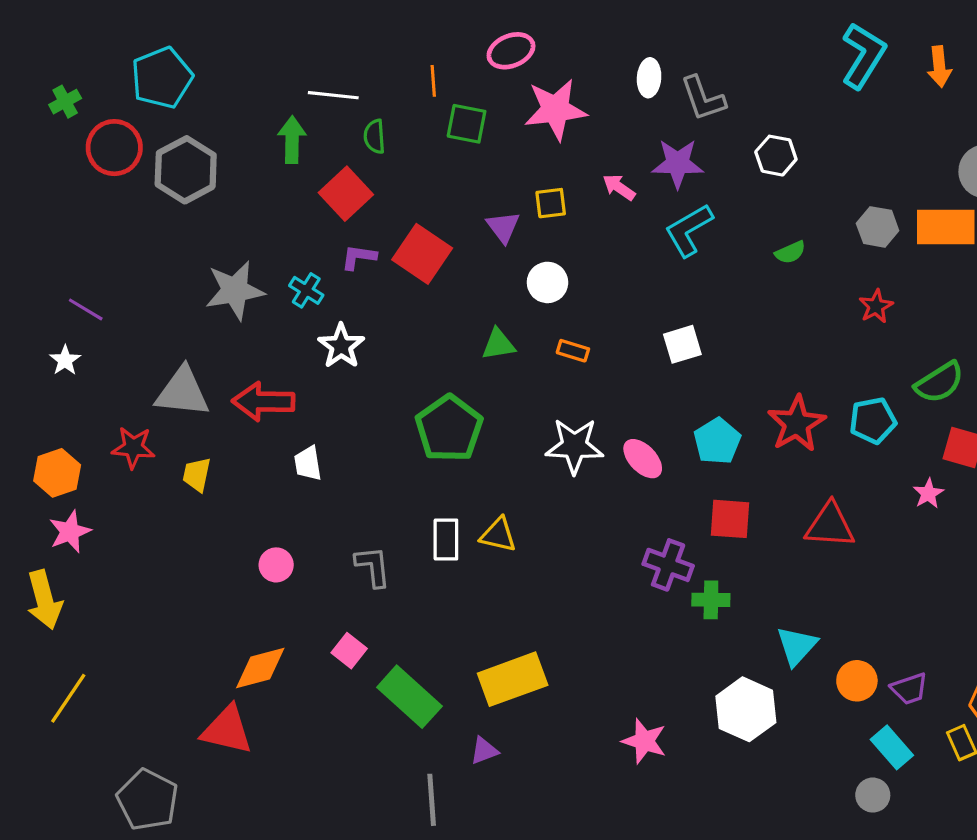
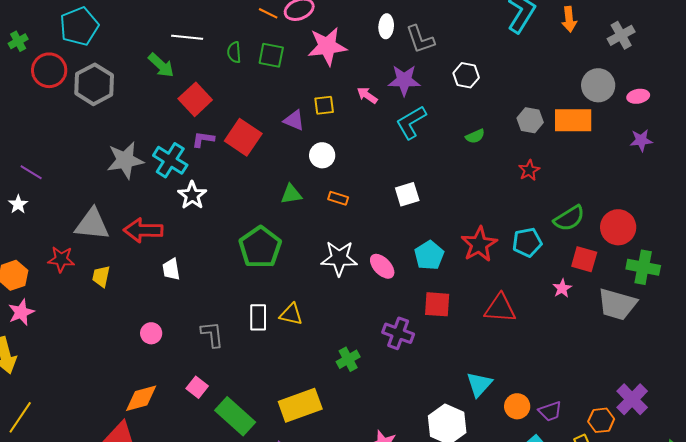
orange line: (433, 81) -> (268, 13), moved, turned -60
green semicircle: (375, 136) -> (234, 52), moved
green arrow: (292, 140) -> (161, 65), turned 132
purple triangle: (503, 227) -> (294, 120), turned -30
cyan cross: (306, 290) -> (170, 160), size x1.6
green cross: (711, 600) -> (348, 359), moved, turned -30

